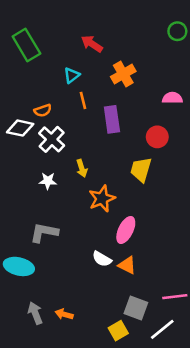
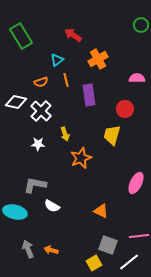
orange semicircle: (43, 110) -> (41, 82), moved
pink ellipse: (126, 230) -> (136, 183), moved
white semicircle: (102, 259) -> (52, 206), moved

